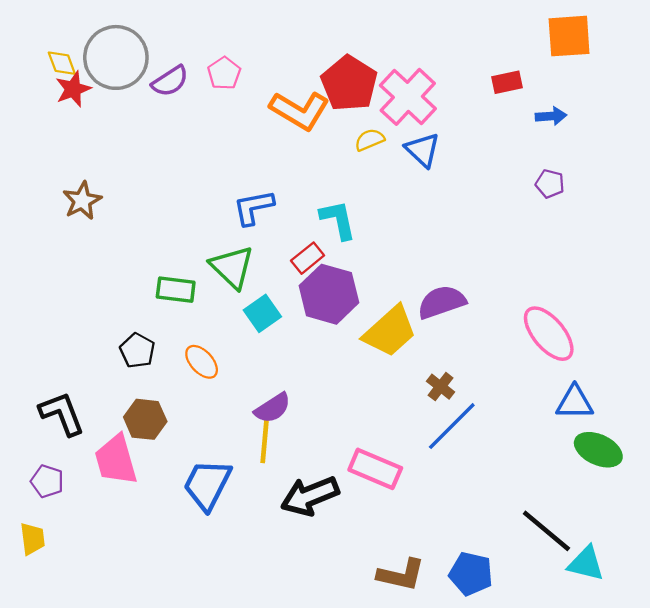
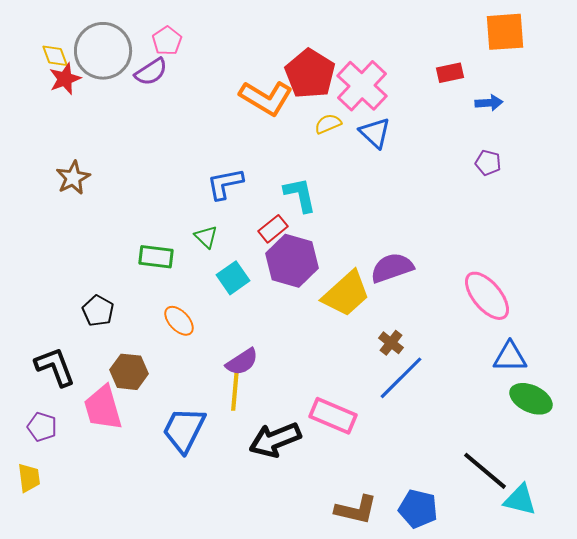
pink pentagon: (224, 73) -> (167, 41), moved
green triangle: (232, 267) -> (206, 237), size x0.6
black pentagon: (137, 351) -> (98, 311), moved

